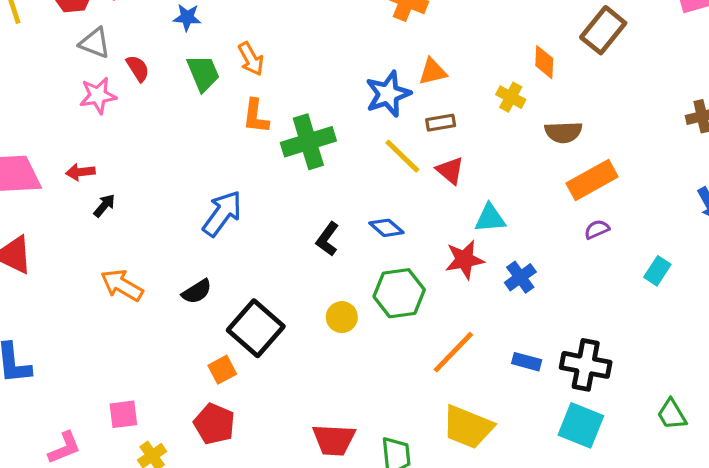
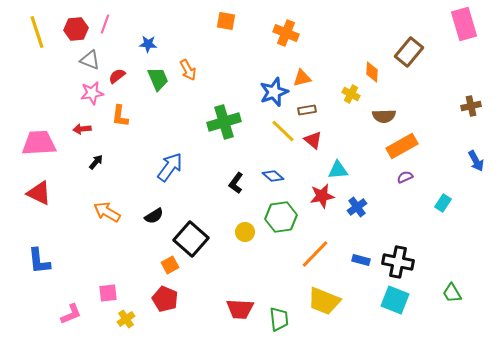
red semicircle: (138, 68) -> (117, 76), turned -96
orange L-shape: (256, 116) -> (120, 116), moved
red arrow: (80, 172) -> (82, 129), moved

